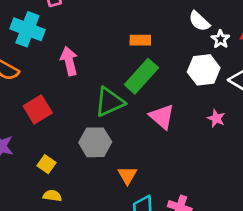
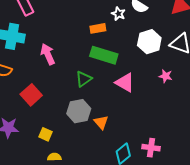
white star: (220, 39) -> (118, 14), moved
green rectangle: (141, 76) -> (104, 55), turned 76
green triangle: (109, 102) -> (84, 79), size x0.7
orange triangle: (127, 175) -> (101, 122), moved

